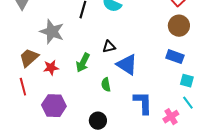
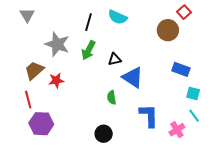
brown circle: (179, 26) -> (168, 30), moved
green arrow: (83, 63) -> (88, 50), moved
purple hexagon: (54, 106) -> (41, 124), moved

